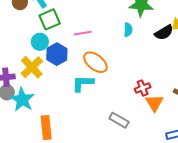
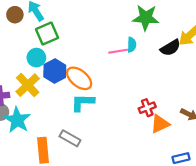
pink line: (83, 33) -> (118, 51), moved
orange ellipse: (95, 62) -> (79, 78), moved
orange triangle: (154, 103) -> (160, 124), turned 36
gray rectangle: (119, 120) -> (70, 138), moved

